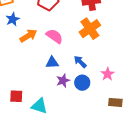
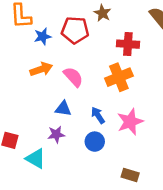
blue star: (13, 19) -> (43, 36), moved
pink star: (108, 74) -> (130, 122), moved, size x1.5
purple star: (63, 81) -> (56, 134), moved

